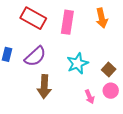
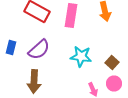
cyan star: (77, 63) -> (81, 56), turned 30
brown arrow: (44, 87) -> (34, 82), moved

